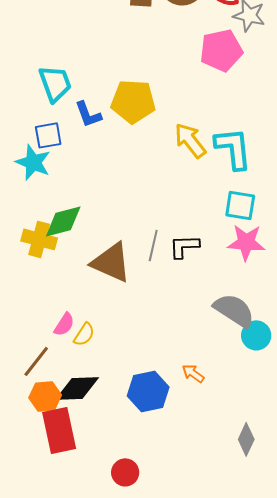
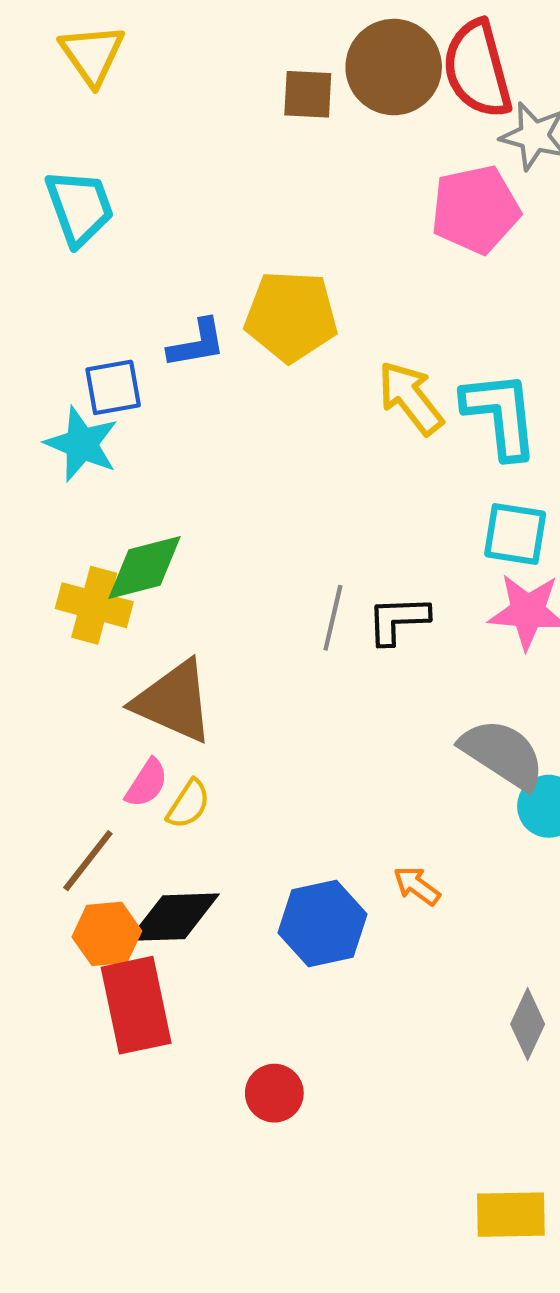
cyan trapezoid: (55, 83) -> (80, 207), moved
blue L-shape: (88, 114) -> (197, 343), turned -80
brown triangle: (111, 262) -> (174, 702), moved

